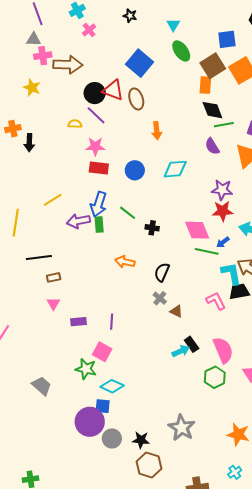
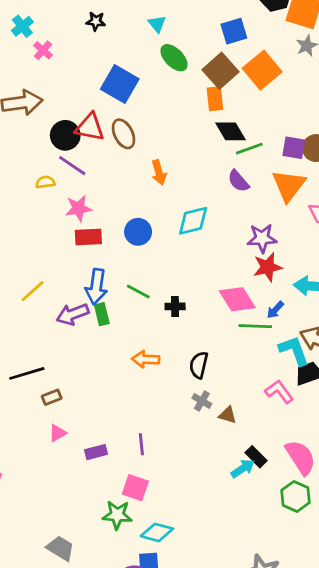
pink triangle: (53, 304) -> (58, 433), turned 40

